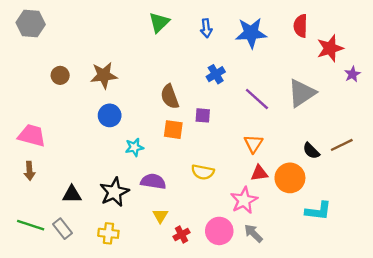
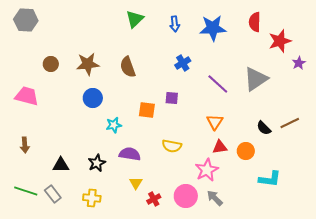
brown semicircle: (170, 97) -> (128, 67), moved
pink trapezoid: (32, 135) -> (27, 96), moved
orange circle: (290, 178) -> (246, 151), size x0.7
black star: (114, 192) -> (97, 163), size x0.7

